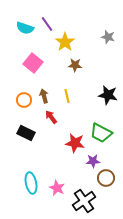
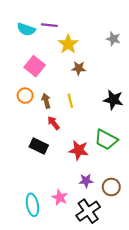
purple line: (47, 24) -> (49, 25), turned -49
orange circle: (24, 100) -> (25, 96), moved
black rectangle: (26, 133) -> (39, 146), moved
purple star: (93, 161) -> (86, 181), moved
cyan ellipse: (31, 183) -> (32, 205), moved

